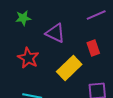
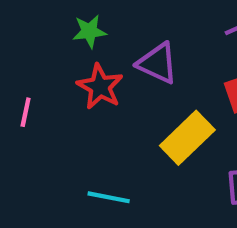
red star: (28, 58) -> (100, 87), moved

